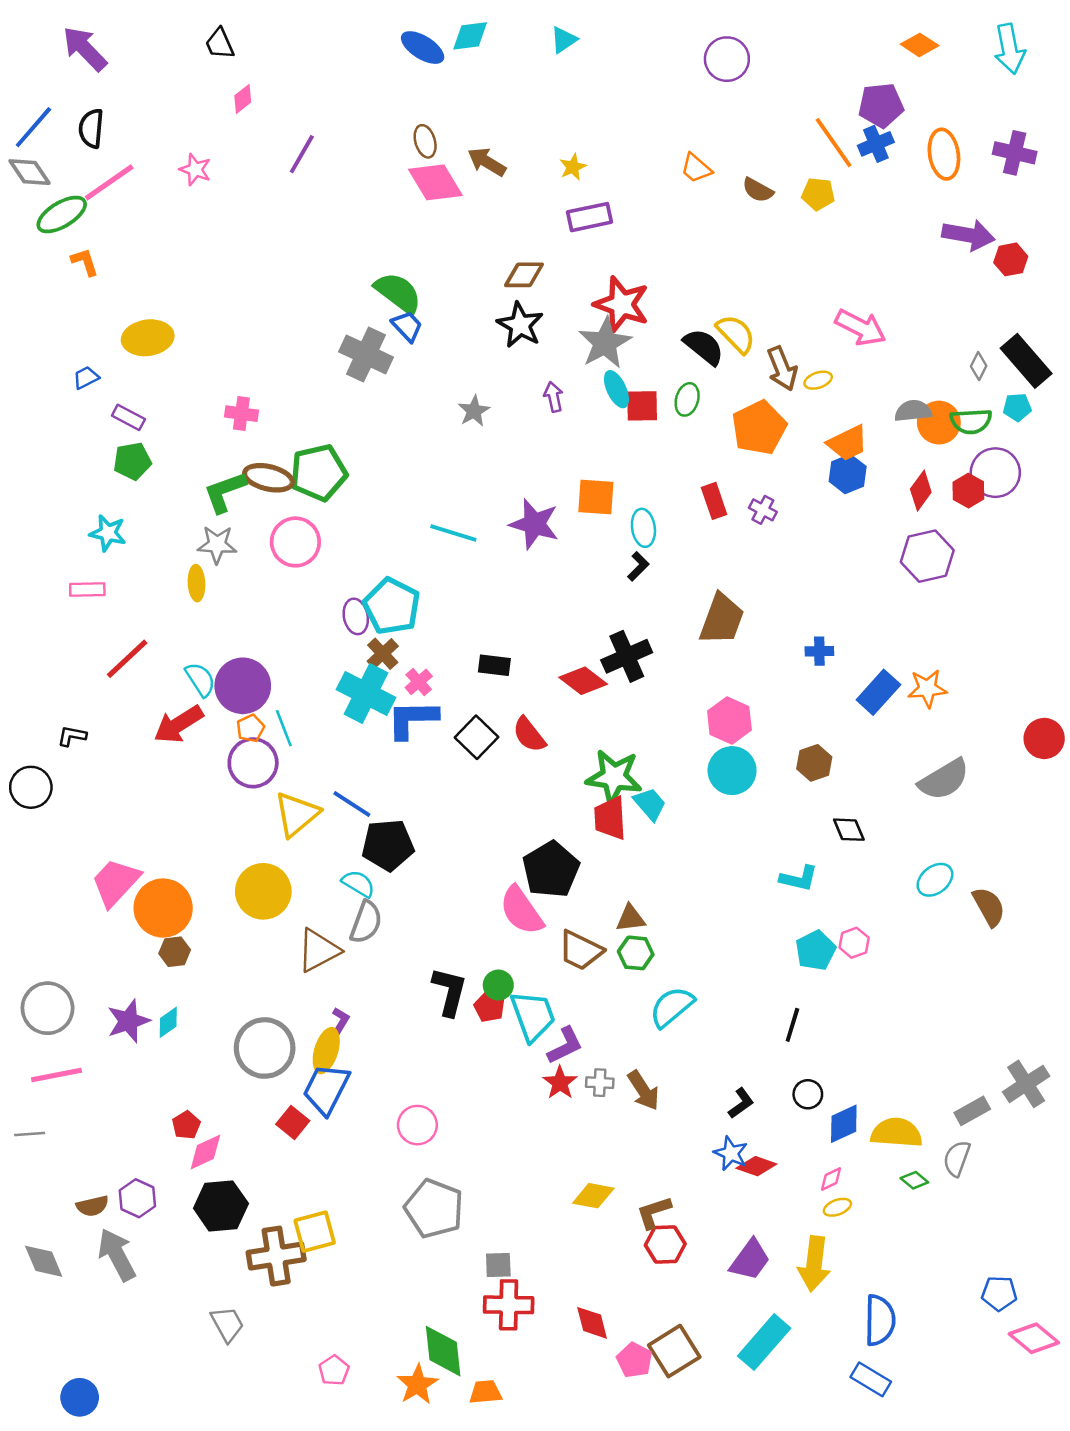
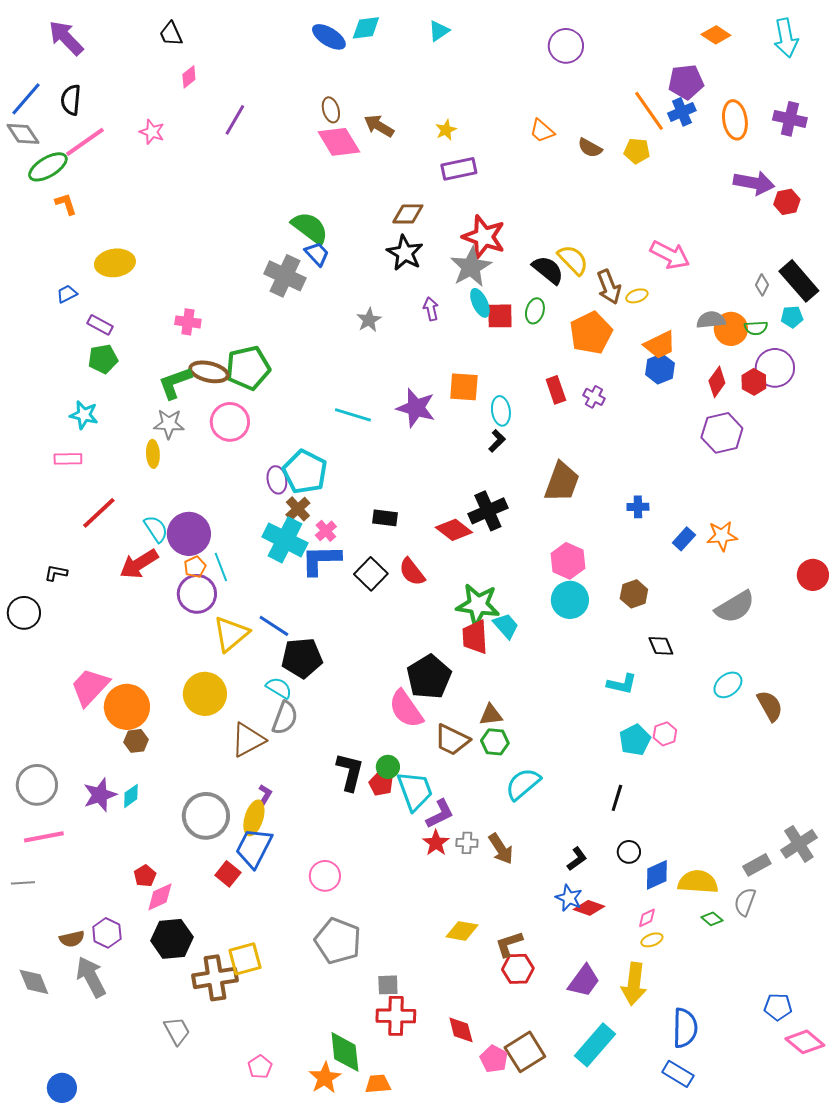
green semicircle: (971, 421) -> (756, 328), size x0.7
blue rectangle: (878, 692) -> (684, 539), size x0.7

